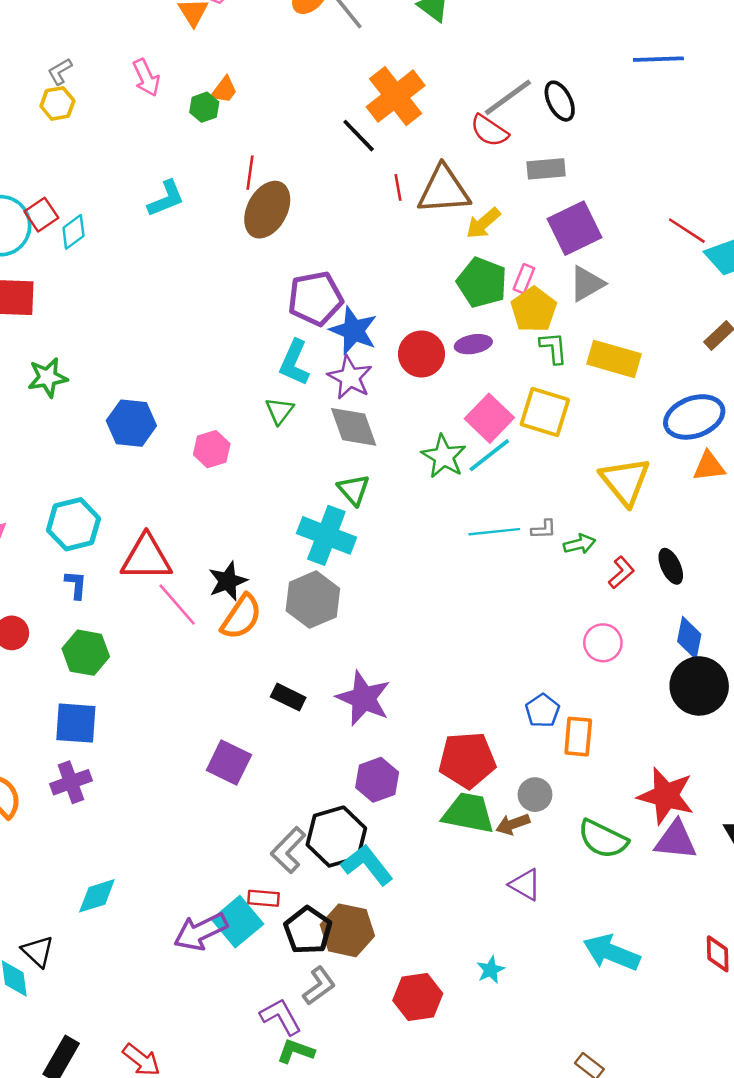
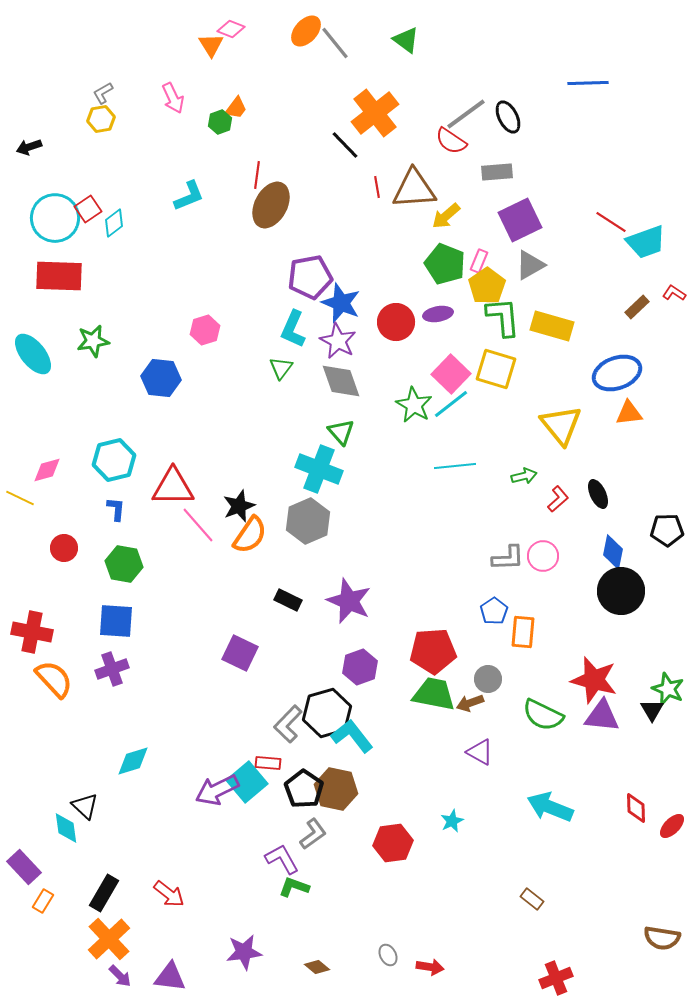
green L-shape: (554, 348) -> (503, 317), size x1.5
pink hexagon: (212, 449) -> (205, 330), moved
gray L-shape: (544, 529) -> (508, 558), moved, size x1.6

